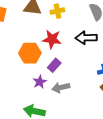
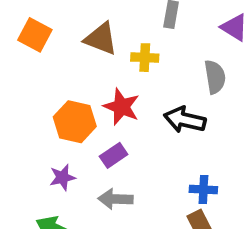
purple star: (40, 82) -> (62, 177), moved

